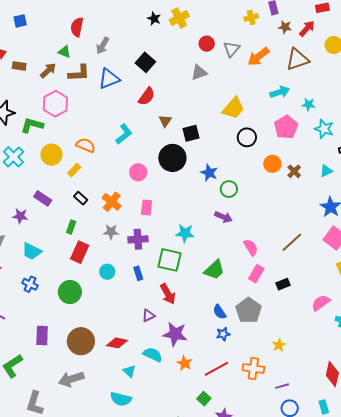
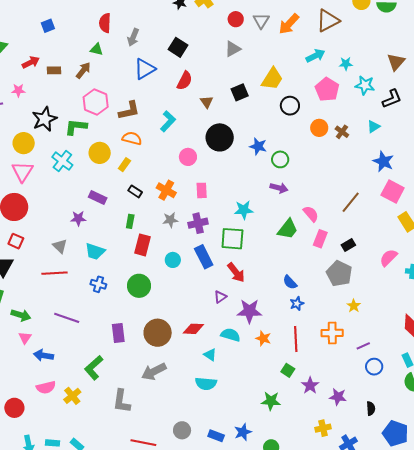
brown L-shape: (79, 73) -> (129, 111), moved
black square: (191, 133) -> (240, 92), moved
green trapezoid: (214, 270) -> (288, 229), moved
blue rectangle: (138, 273) -> (204, 257), size x1.6
gray pentagon: (249, 310) -> (339, 273), moved
red line: (216, 369) -> (296, 339), turned -55

